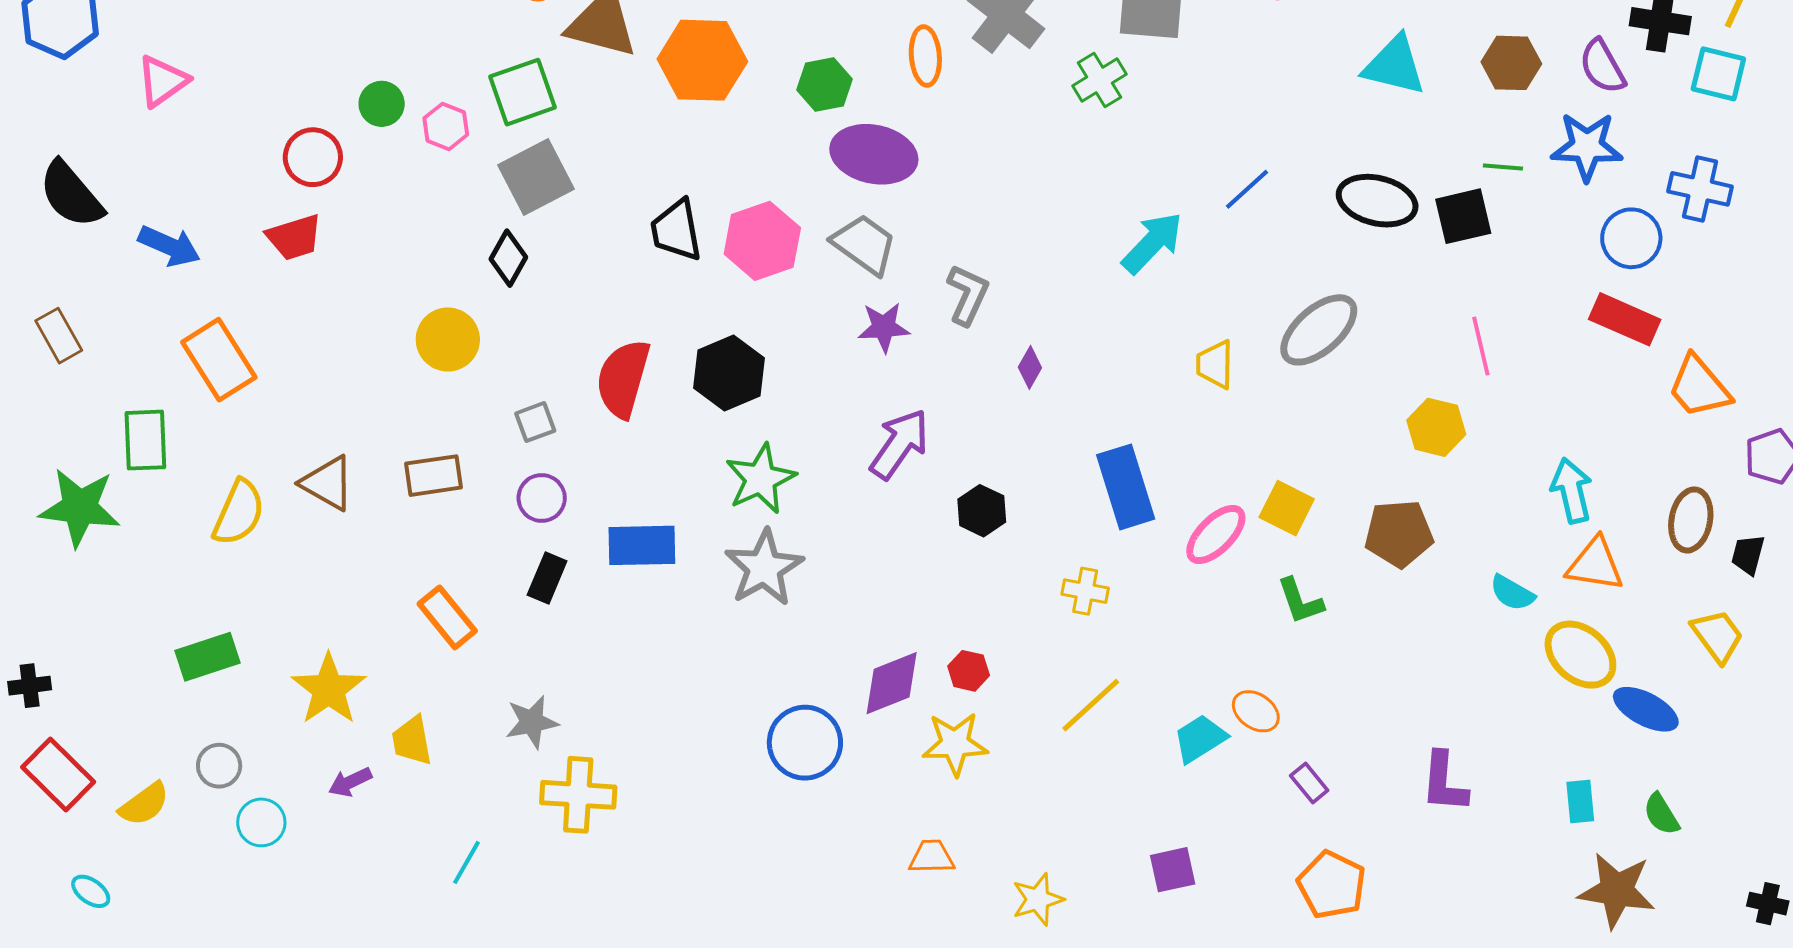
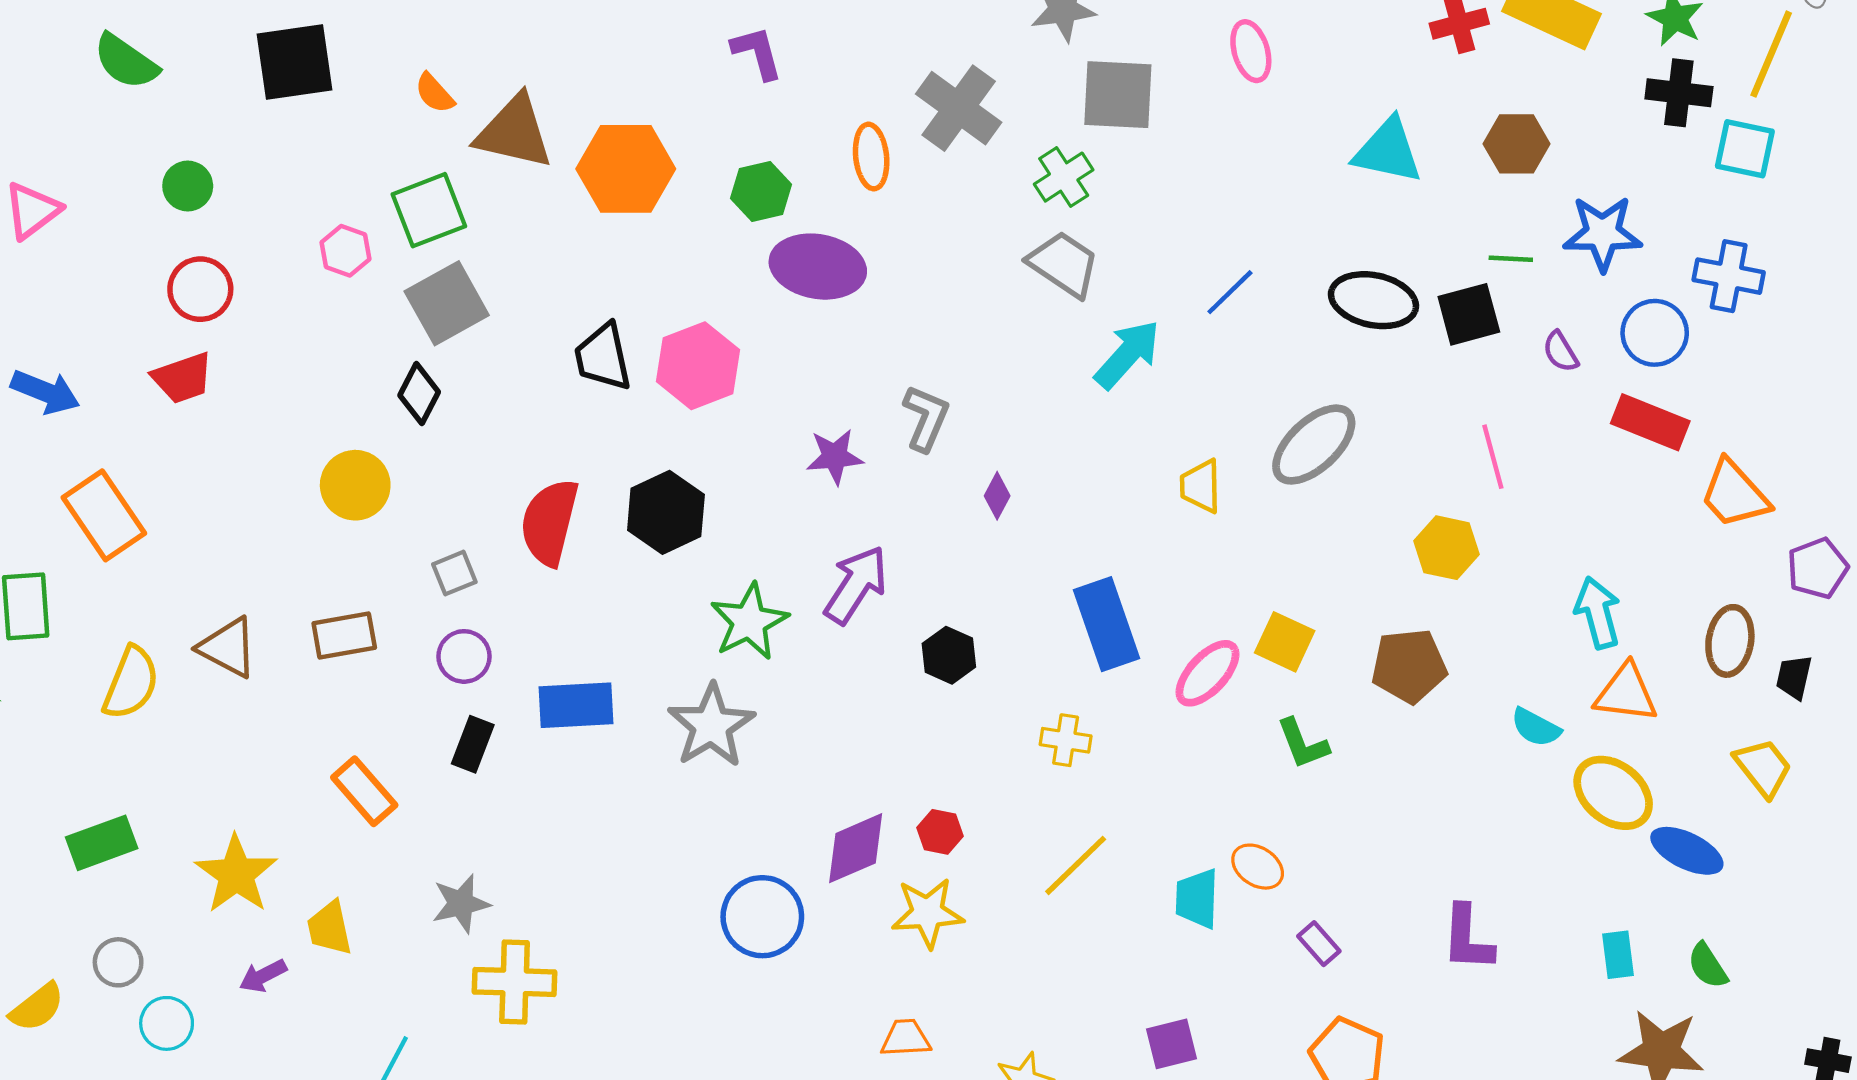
purple semicircle: (1602, 66) -> (1561, 352), moved, size x0.7
green circle: (382, 104) -> (188, 186), moved
gray trapezoid: (864, 244) -> (1064, 264), moved
green star: (761, 479) -> (749, 622), moved
cyan trapezoid: (1200, 739) -> (1197, 899), turned -54

